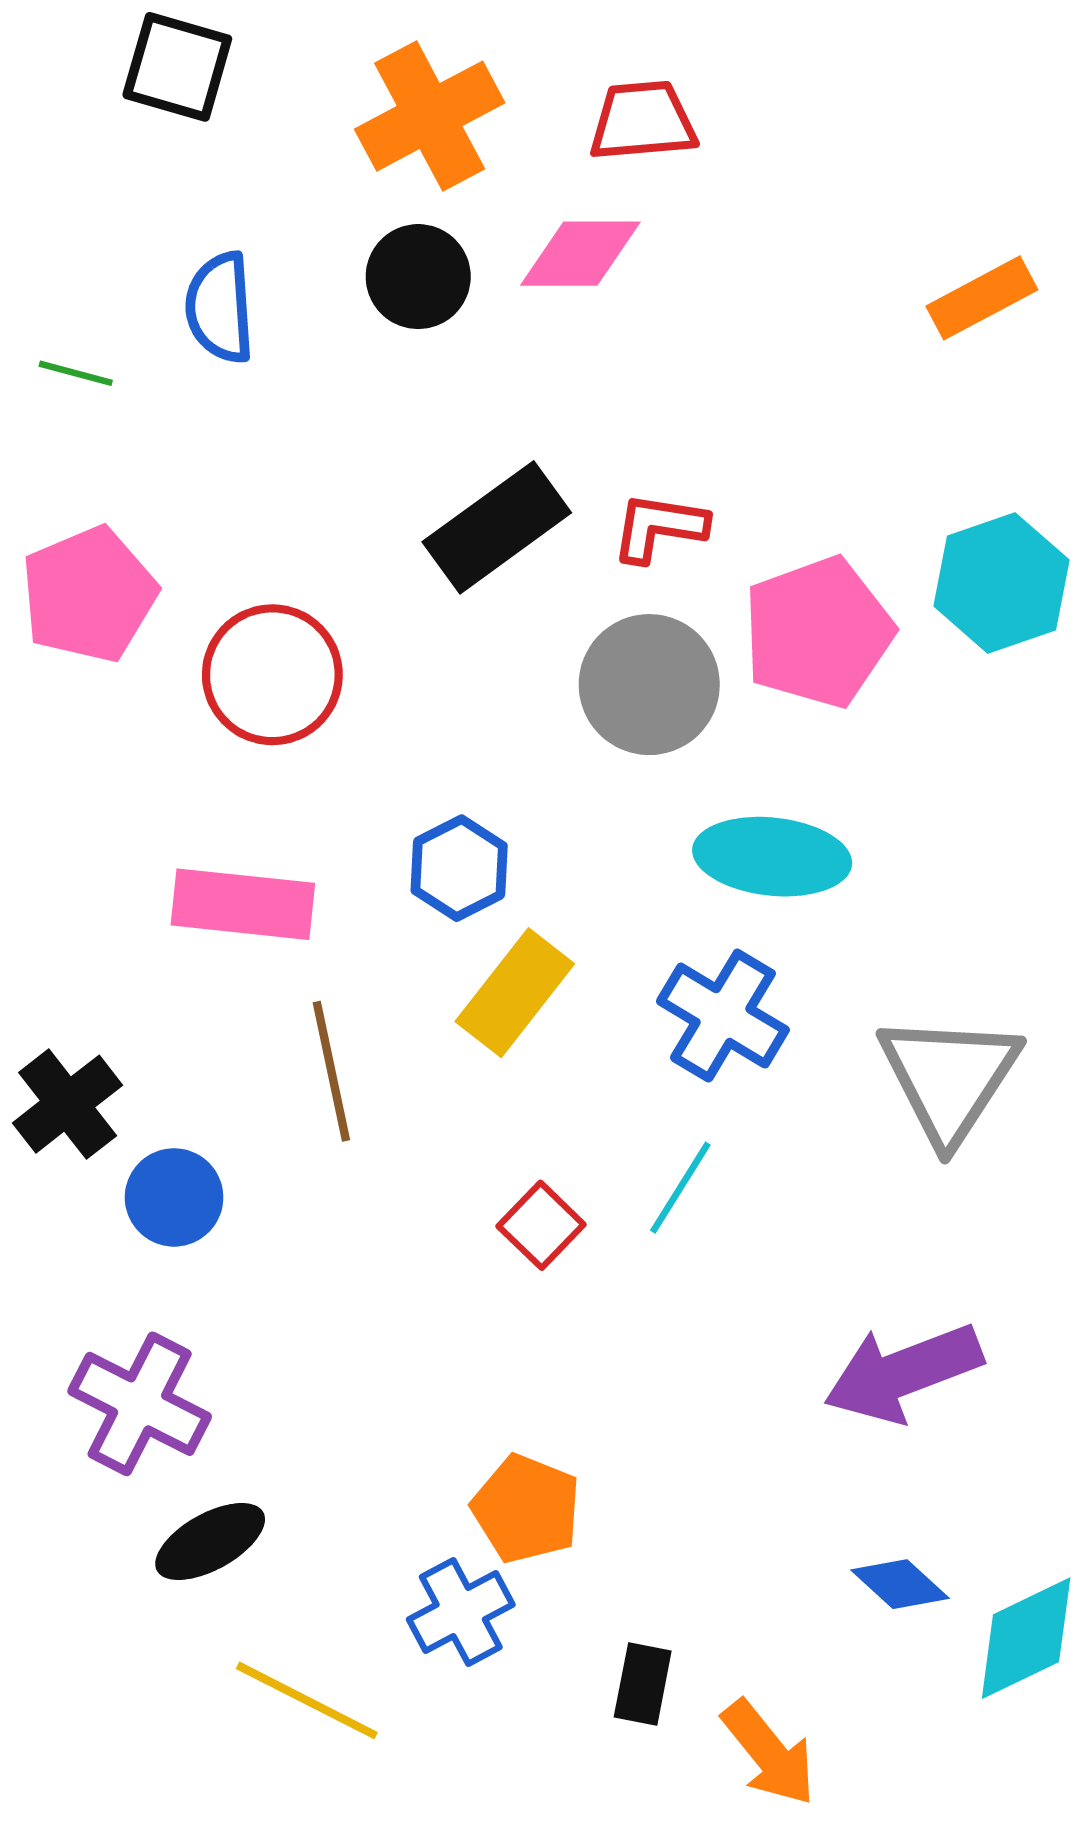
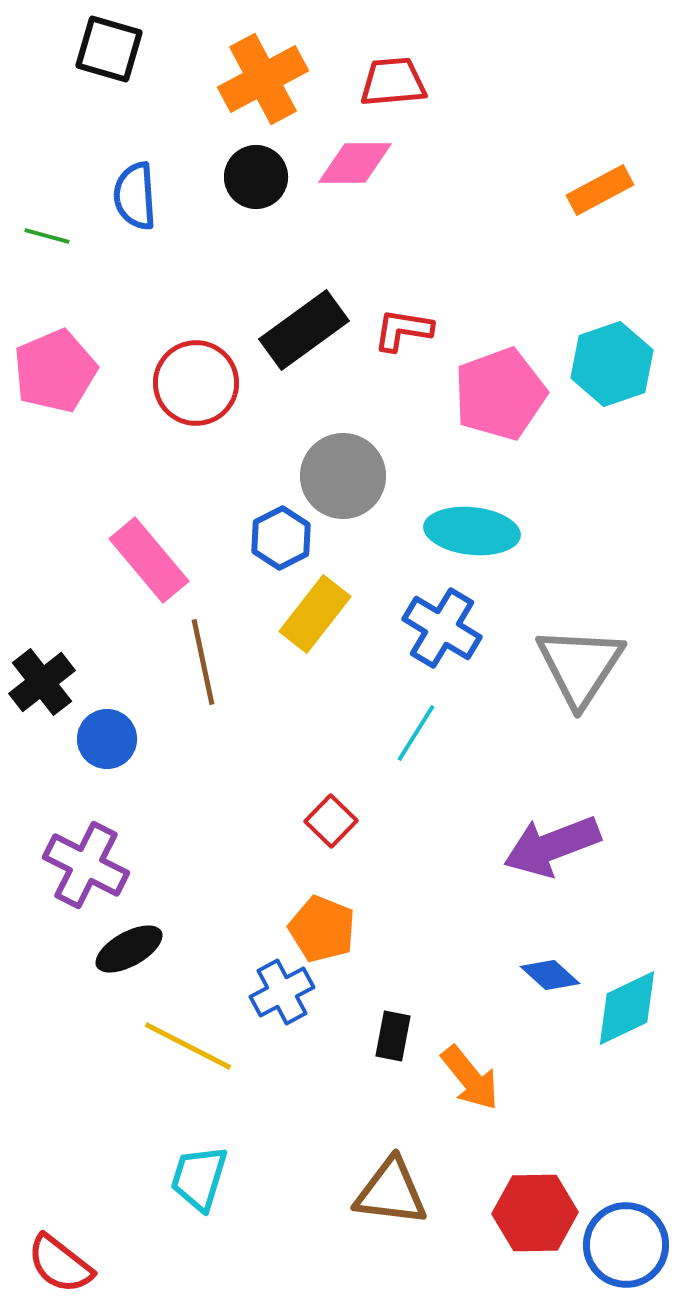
red circle: (272, 675) -> (196, 383), moved
gray circle: (649, 685) -> (343, 476), moved
pink rectangle: (243, 904) -> (149, 560), turned 44
red square: (541, 1225) -> (331, 821), moved

